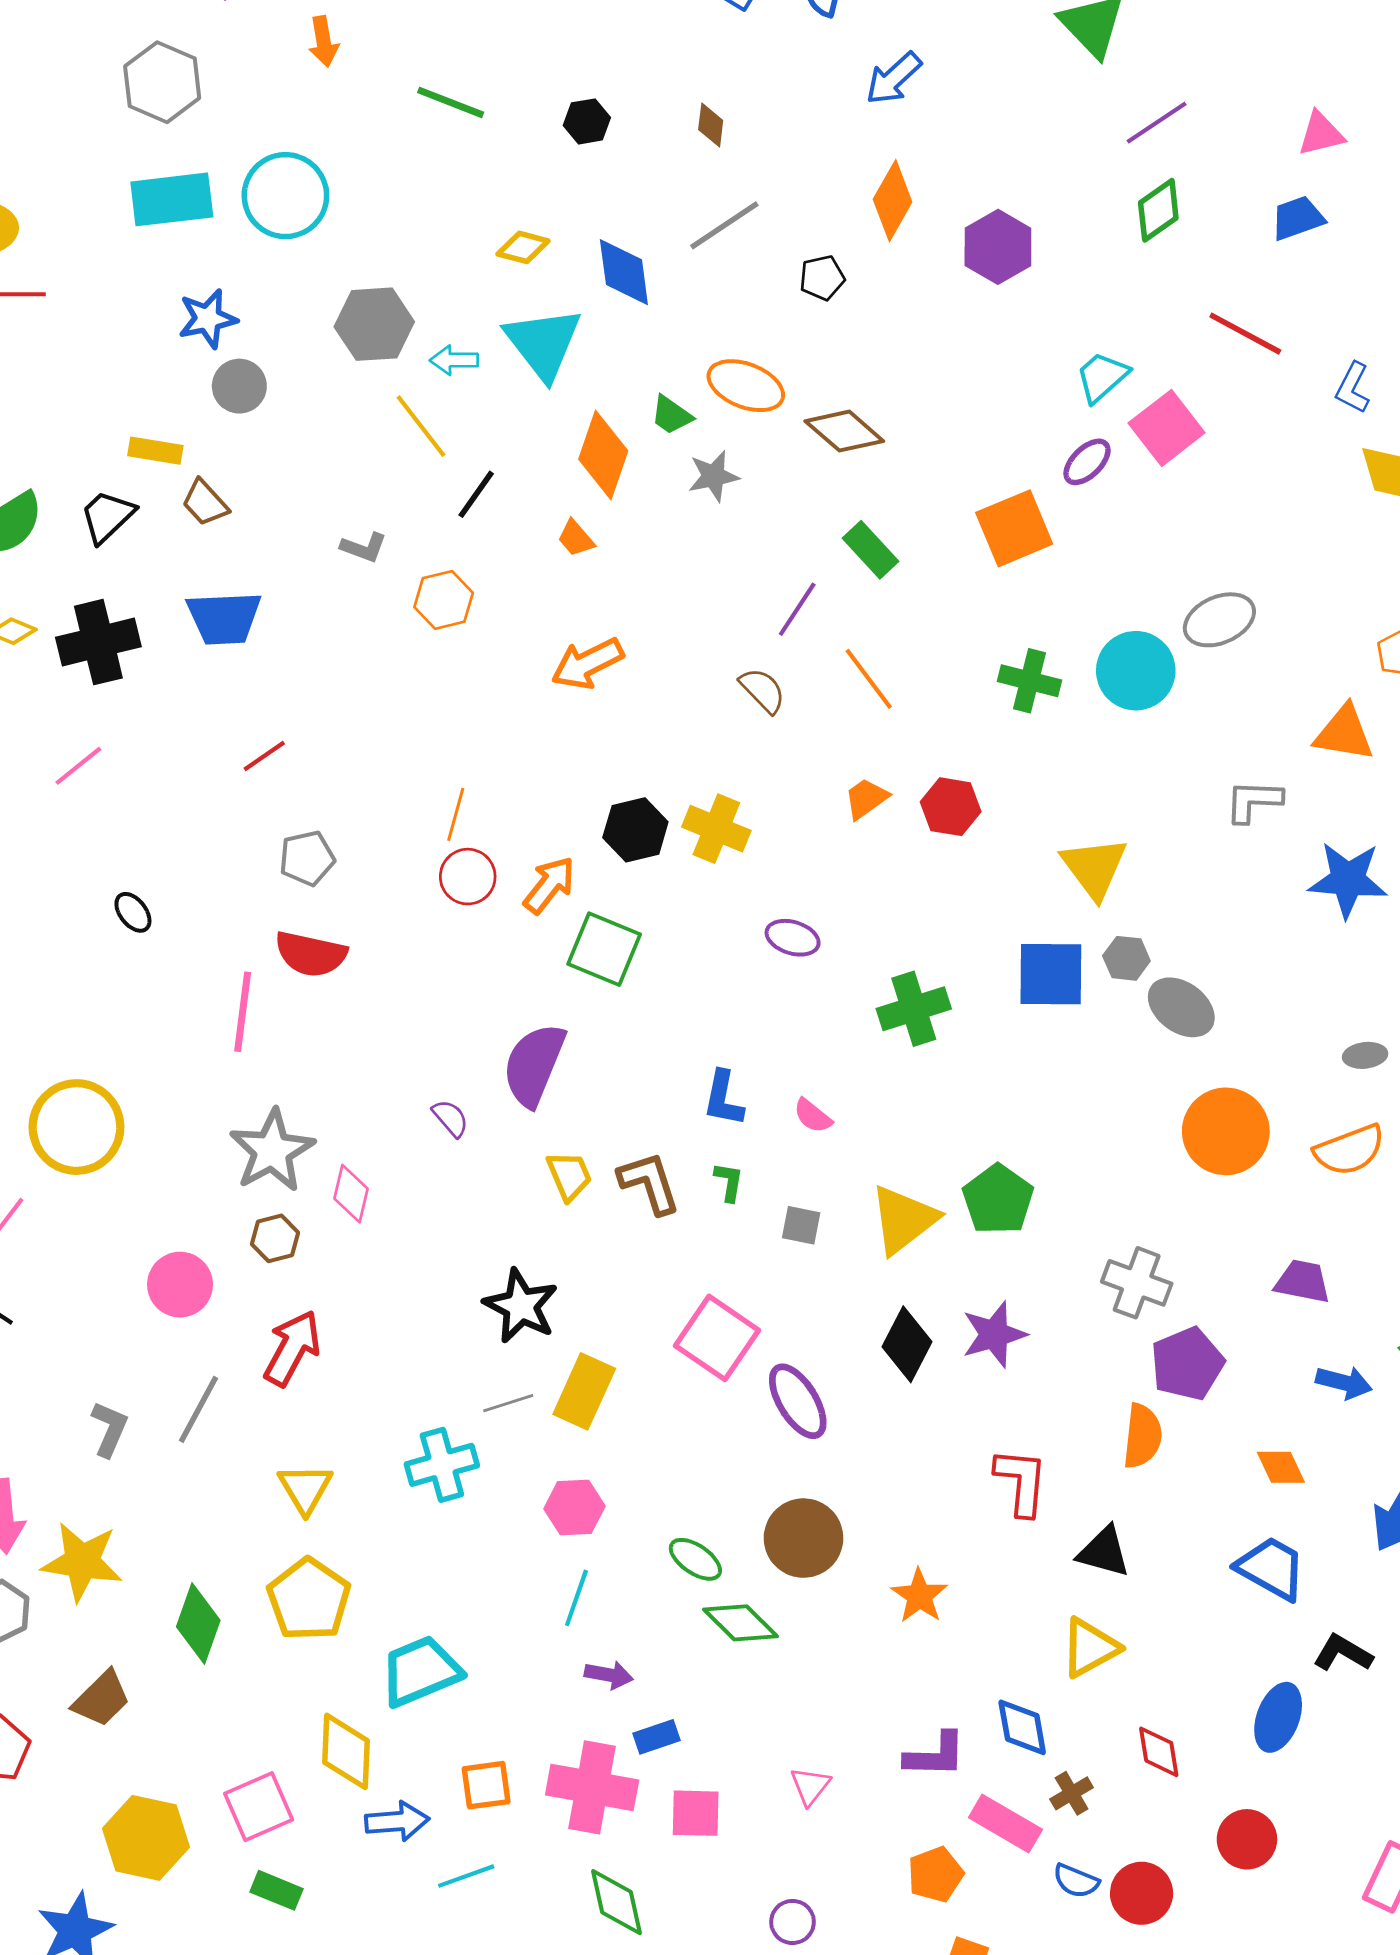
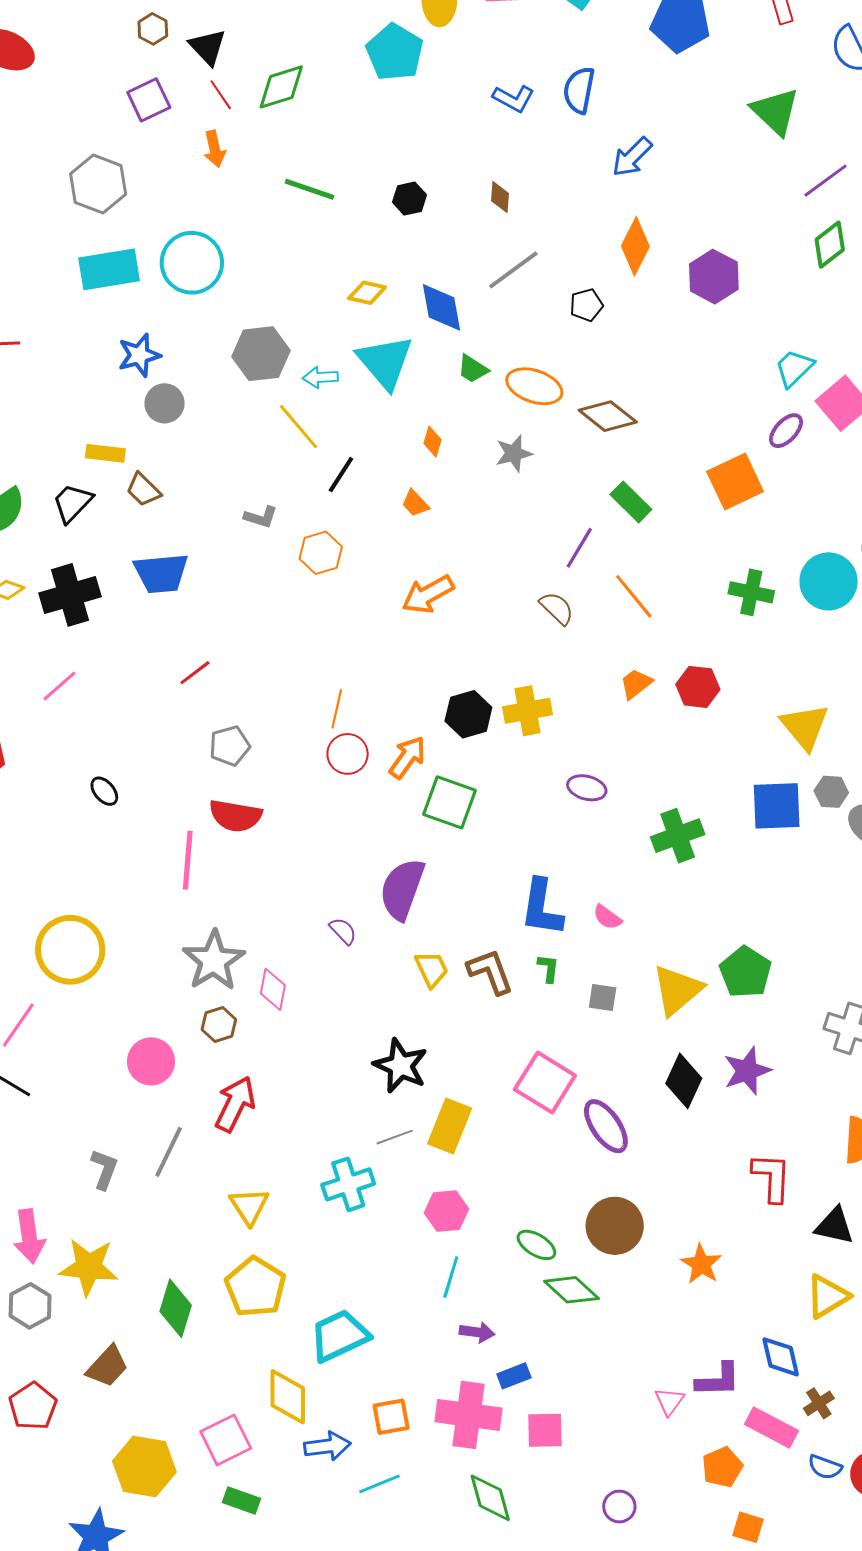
green trapezoid: (671, 415) -> (473, 369), moved
orange diamond: (603, 455) -> (433, 442), size x0.5
yellow cross: (716, 829) -> (528, 711), turned -30
blue L-shape: (723, 1099) -> (542, 908), size x1.4
pink triangle: (810, 1786) -> (669, 1401), moved

